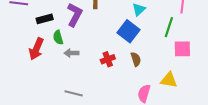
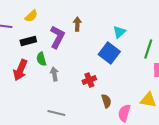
gray arrow: (72, 53) -> (54, 74), turned 80
brown semicircle: (136, 59) -> (106, 101), moved

